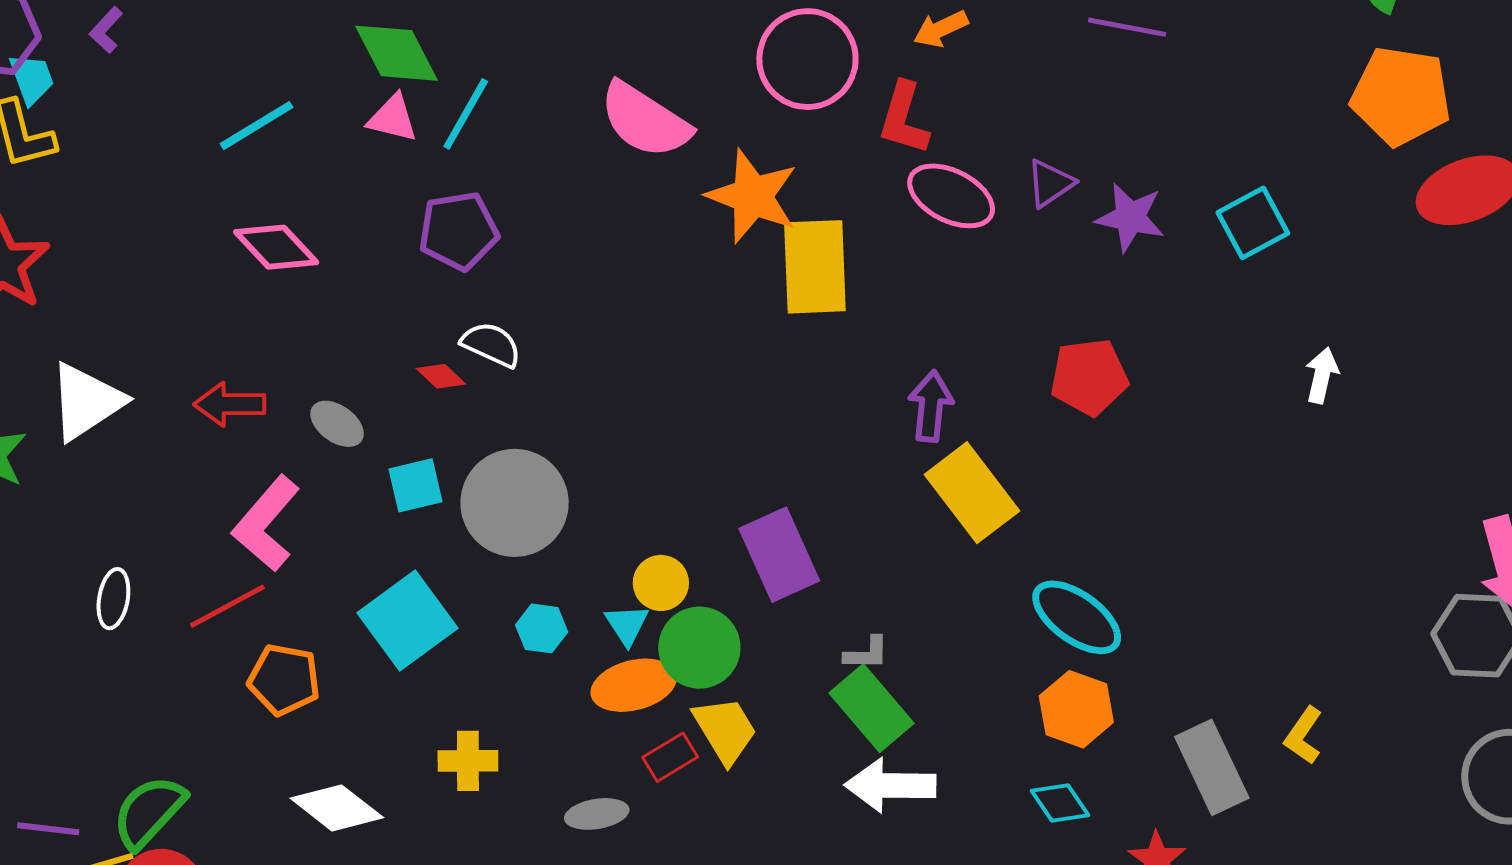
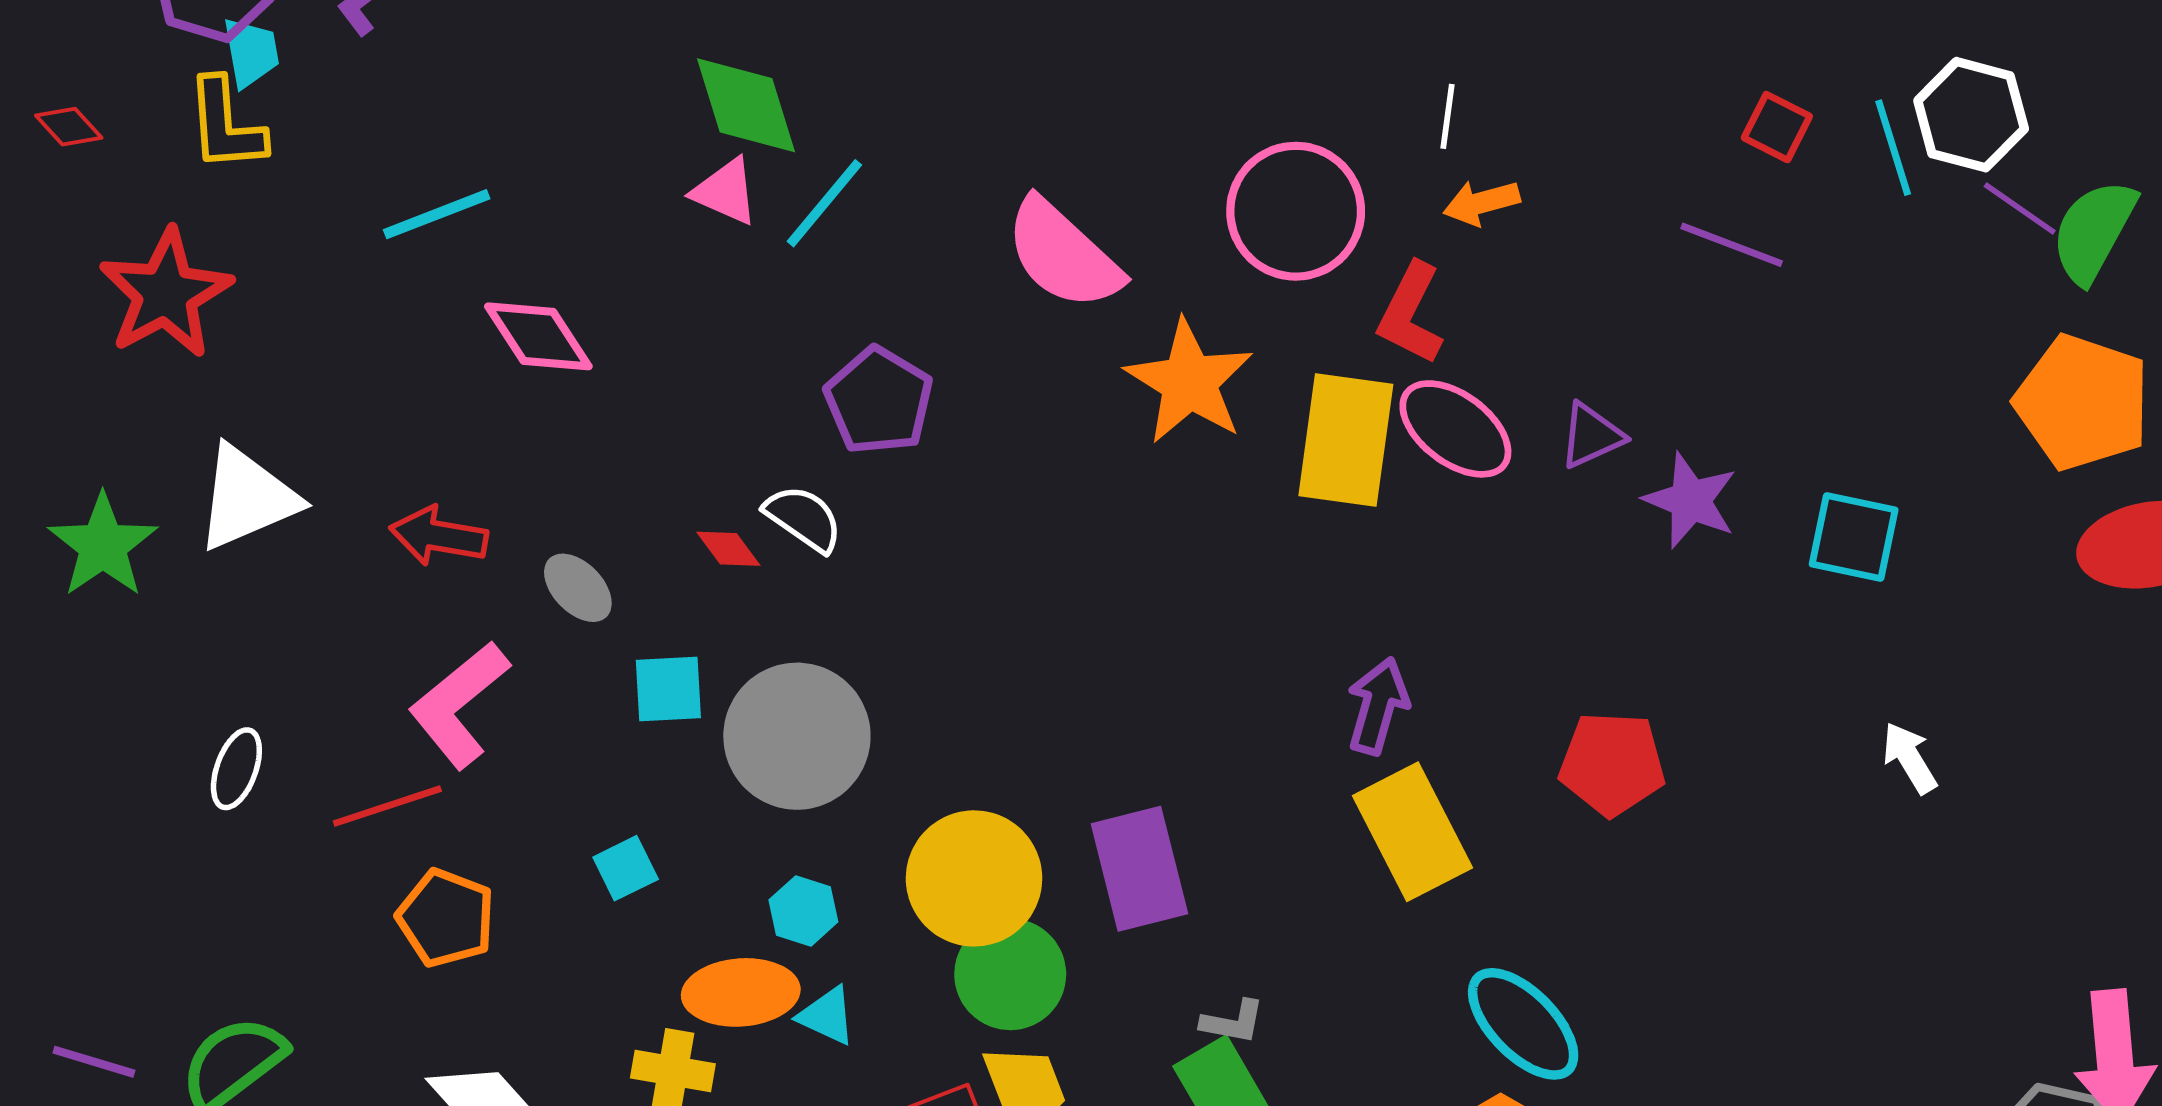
cyan line: (256, 126) -> (437, 214), moved
cyan square: (1253, 223) -> (1854, 537), turned 30
purple pentagon: (458, 231) -> (879, 401), moved, turned 30
yellow rectangle: (815, 267) -> (1346, 440), moved
white arrow: (1322, 375) -> (1910, 758), turned -54
red pentagon: (1089, 377) -> (1612, 764), moved
yellow circle: (661, 583) -> (974, 878), size x1.8
cyan square: (408, 620) -> (626, 868), size x0.5
cyan triangle: (627, 625) -> (827, 1016), moved, turned -42
orange ellipse: (634, 685) -> (741, 992), moved

